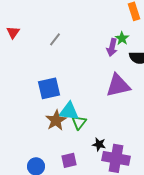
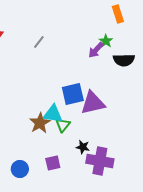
purple arrow: (112, 47) -> (96, 50), turned 30
purple triangle: (118, 85) -> (93, 103), moved
blue square: (49, 88) -> (73, 94), moved

